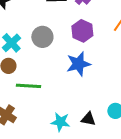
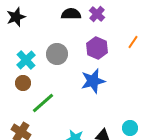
green line: (28, 86) -> (43, 103), turned -45

